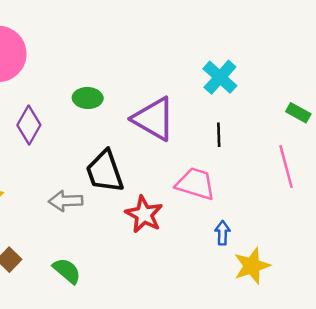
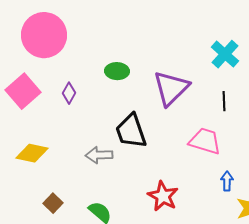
purple triangle: (154, 119) -> (171, 88), turned 45
purple diamond: (29, 125) -> (69, 93), size x0.7
red star: (144, 214) -> (163, 196), moved

